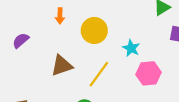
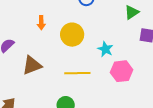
brown triangle: (62, 66) -> (32, 65), moved
yellow line: (99, 74) -> (77, 73), turned 55

